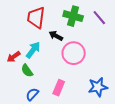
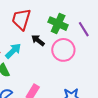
pink circle: (74, 53) -> (63, 50), moved

